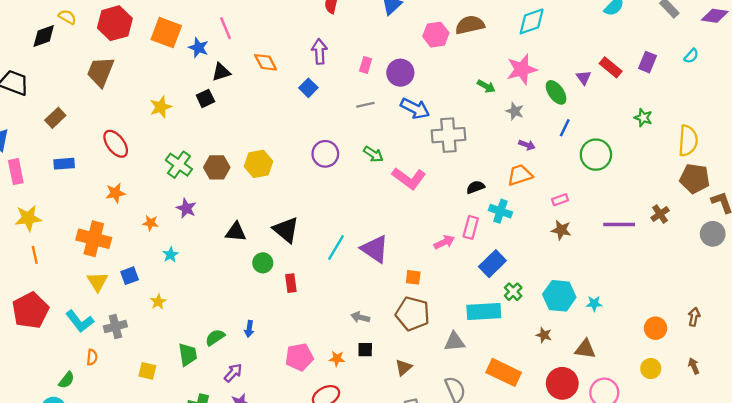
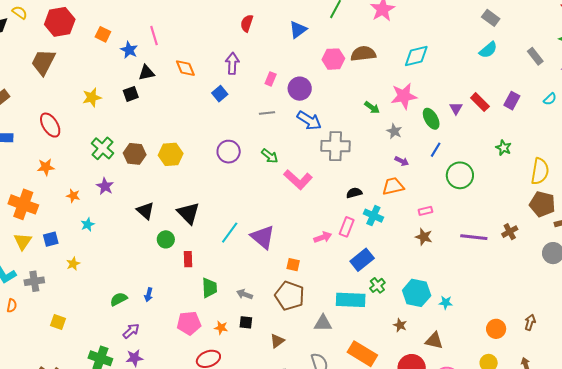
orange square: (166, 33) -> (103, 34), size x0.6
black triangle: (236, 232) -> (145, 211), turned 30
green trapezoid: (188, 355) -> (209, 288), moved

